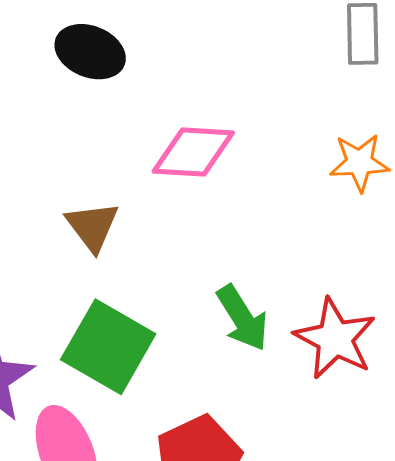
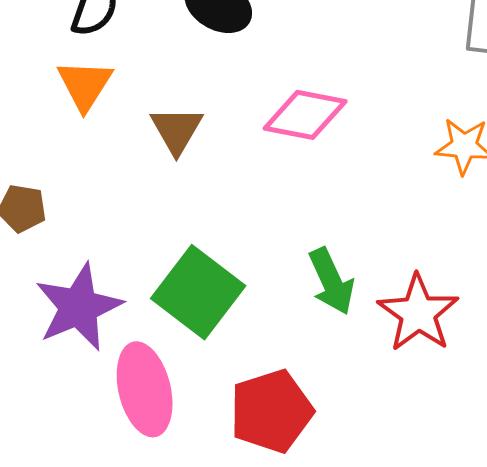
brown triangle: (92, 226) -> (177, 130), moved

